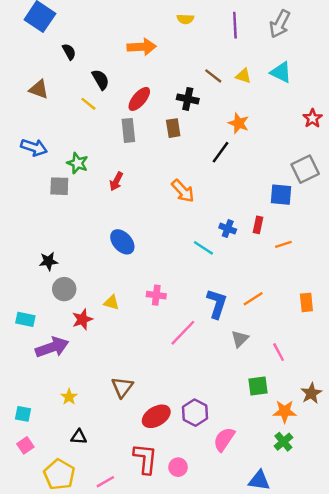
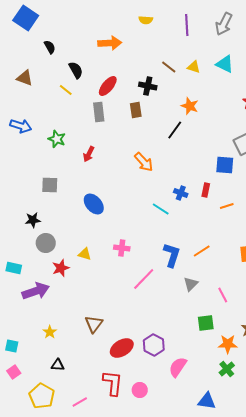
gray square: (59, 186) -> (50, 185), moved

